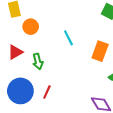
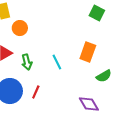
cyan line: (68, 38) -> (57, 62), moved

